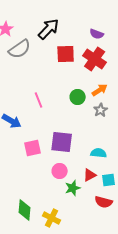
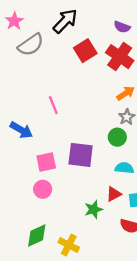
red square: (66, 54) -> (85, 51), turned -30
green circle: (78, 97) -> (117, 137), moved
pink circle: (60, 171) -> (43, 189), moved
green diamond: (25, 210) -> (37, 235), turned 60

